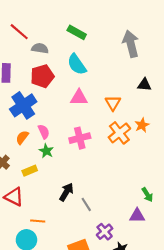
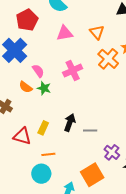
orange semicircle: (22, 137) -> (26, 87), moved, turned -80
yellow rectangle: (30, 171) -> (43, 128), moved, turned -32
gray line: (86, 204) -> (90, 130), turned -48

